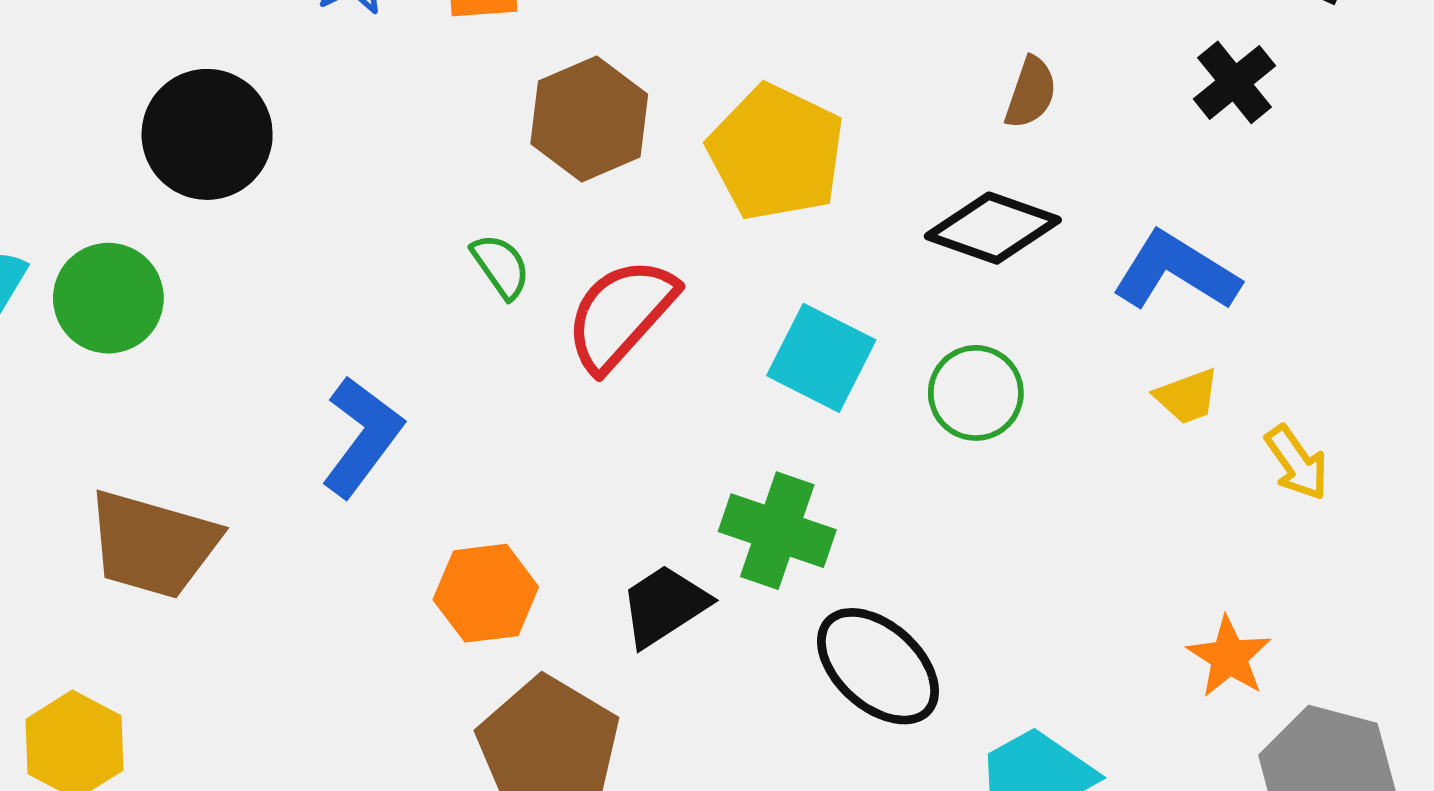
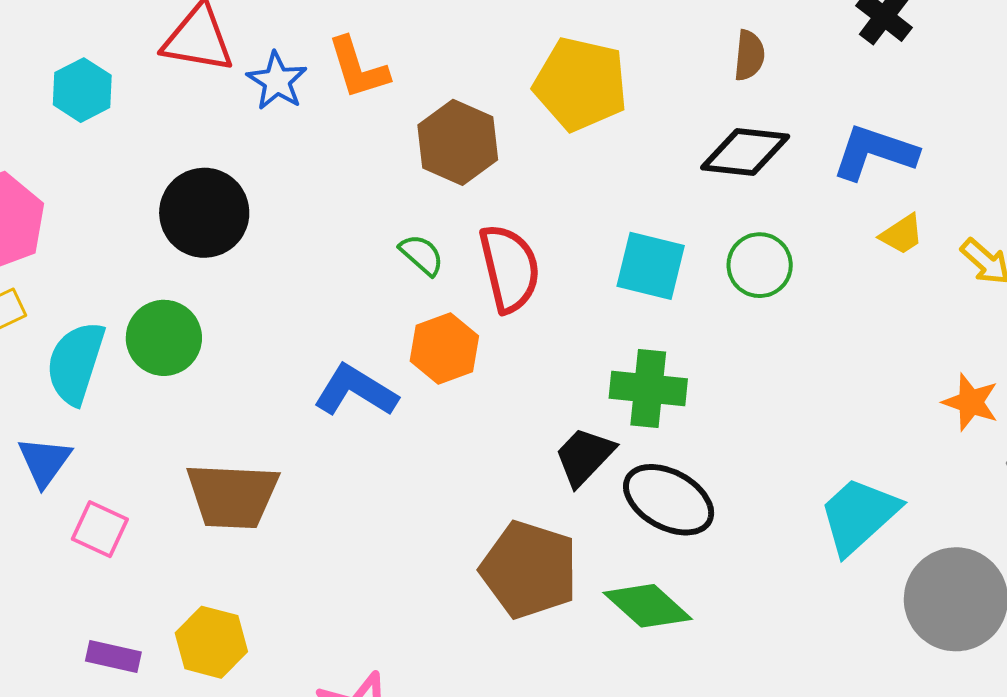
yellow pentagon: (776, 153) -> (581, 84), moved
red semicircle: (621, 314) -> (509, 268), turned 138
blue L-shape: (362, 437) -> (356, 391), turned -82
orange hexagon: (486, 593) -> (444, 349), moved
black ellipse: (878, 666) -> (669, 500), moved

